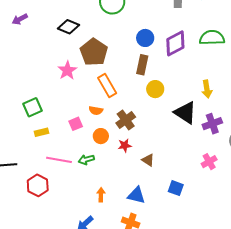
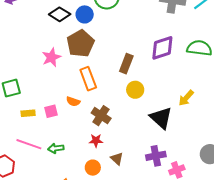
blue circle: (145, 38) -> (85, 14), moved
yellow arrow: (207, 89) -> (186, 98), turned 42
brown cross: (126, 120) -> (101, 116), turned -30
purple cross: (212, 124) -> (156, 156), moved
yellow rectangle: (42, 132) -> (28, 113), moved
orange circle: (101, 136) -> (93, 168), moved

